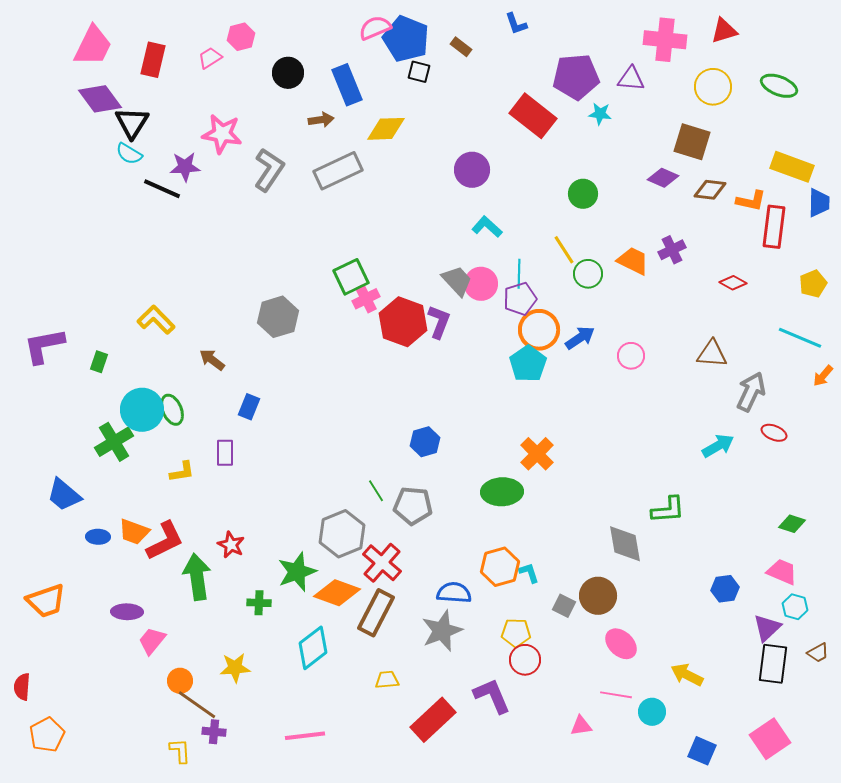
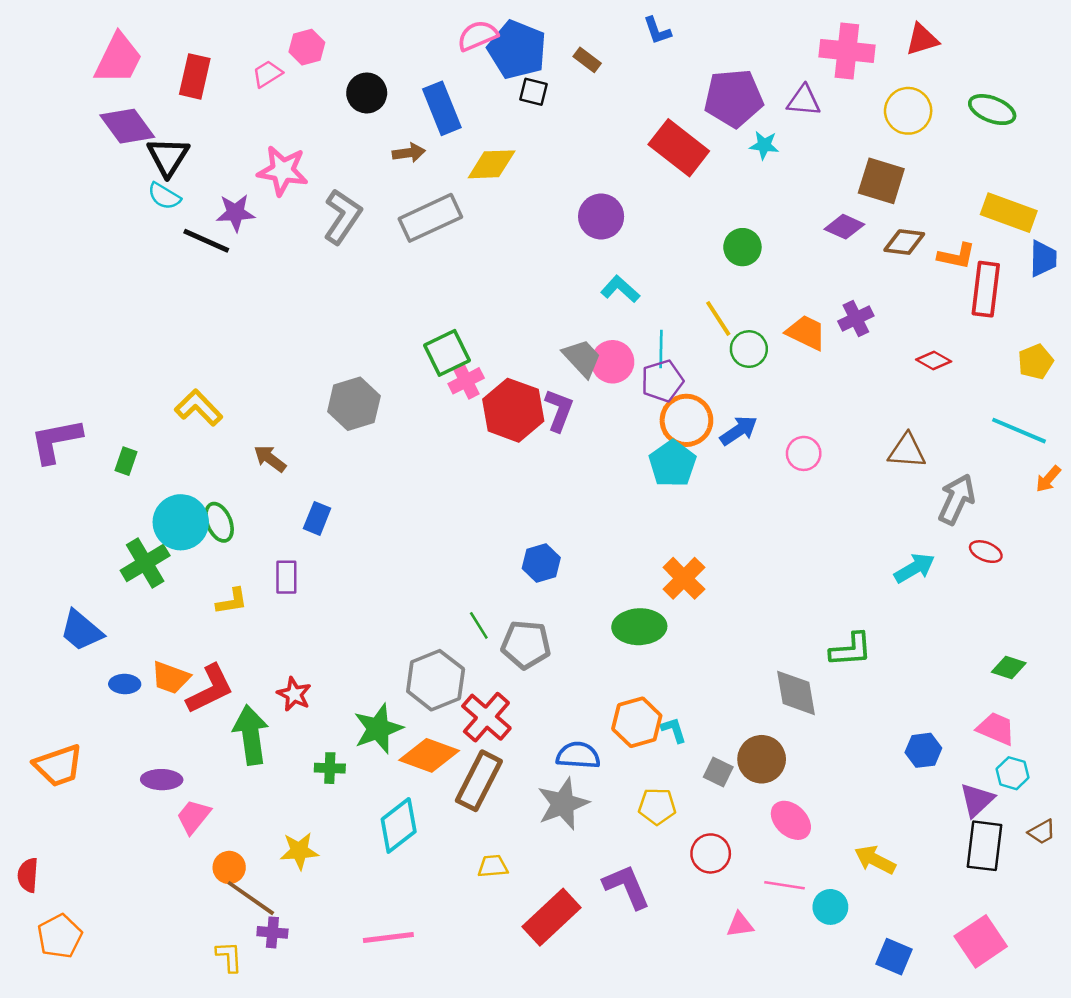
red circle: (525, 660) -> (711, 853), moved

